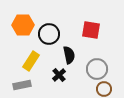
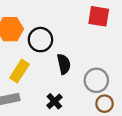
red square: (91, 30) -> (99, 16), moved
black cross: (59, 75) -> (54, 101), moved

